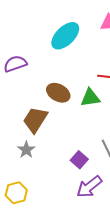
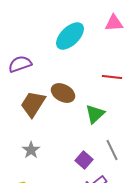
green triangle: (90, 98) -> (95, 114), moved, turned -35
brown trapezoid: (35, 120) -> (33, 104), moved

